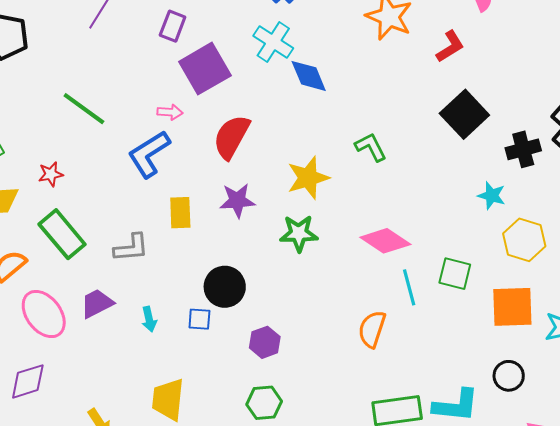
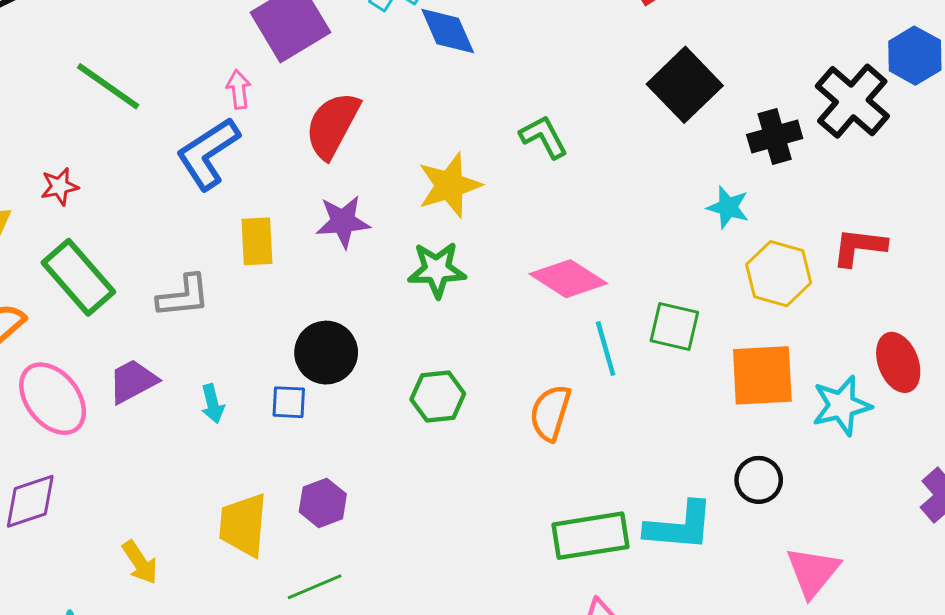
pink arrow: (170, 112) -> (239, 89), turned -100
purple hexagon: (265, 342) -> (323, 503), moved
green hexagon: (264, 403) -> (438, 397), moved

